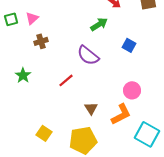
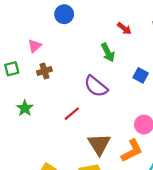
green square: (11, 19) -> (12, 69), moved
green arrow: (99, 24) -> (108, 52), turned 96
brown triangle: (91, 108) -> (99, 144), size x1.6

